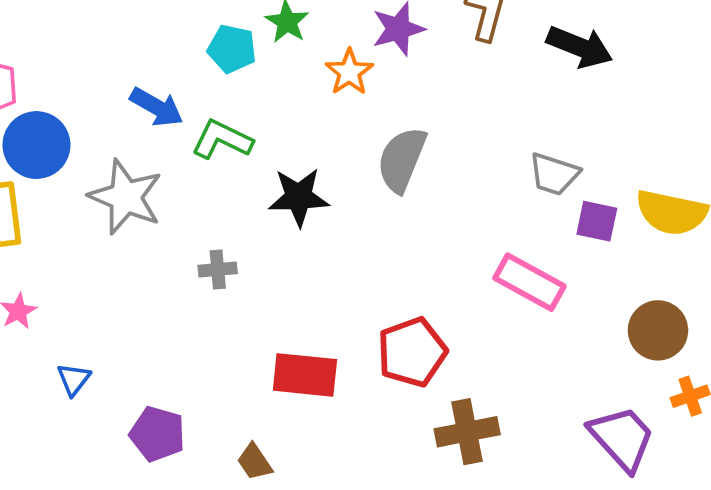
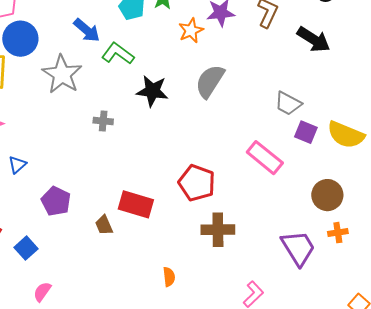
red pentagon: (412, 352) -> (197, 183), turned 30
red rectangle: (305, 375) -> (136, 204), moved

